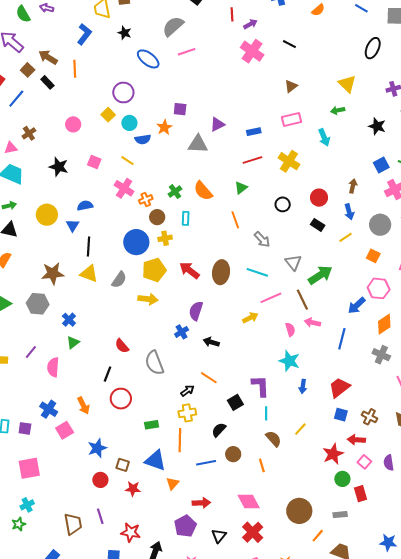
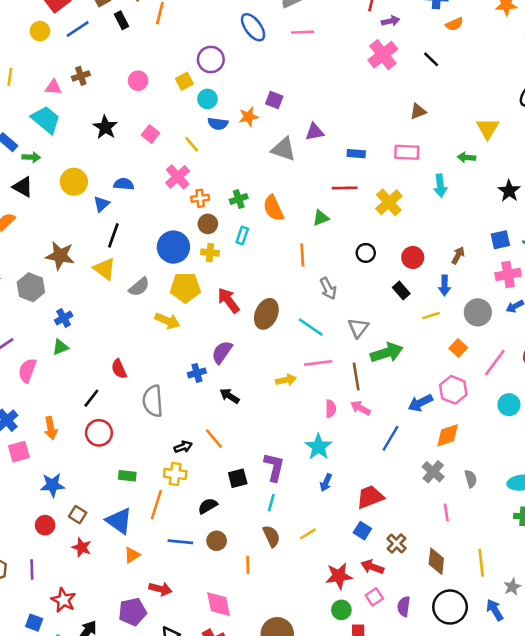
orange semicircle: (318, 10) -> (454, 24), moved

